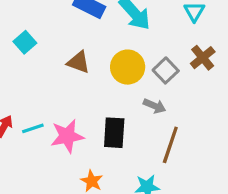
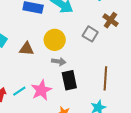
brown triangle: (78, 62) -> (27, 49), moved
yellow circle: (128, 67) -> (55, 40), moved
gray arrow: (155, 106) -> (59, 62), moved

